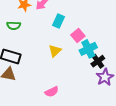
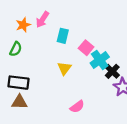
green semicircle: (14, 26) -> (16, 49), turned -56
pink semicircle: (52, 92) -> (77, 107), moved

